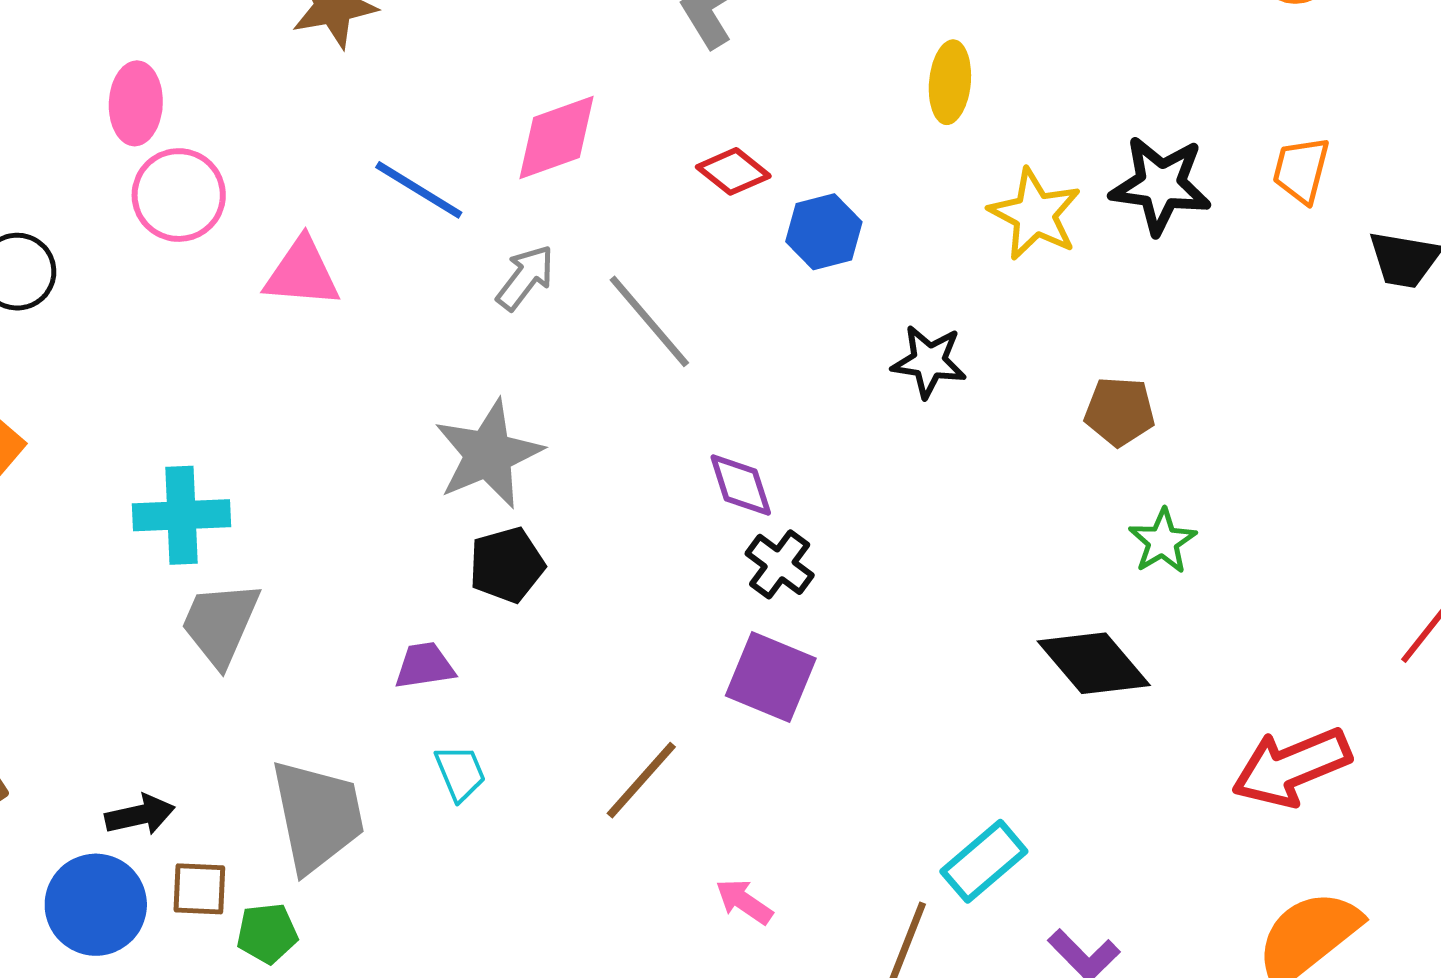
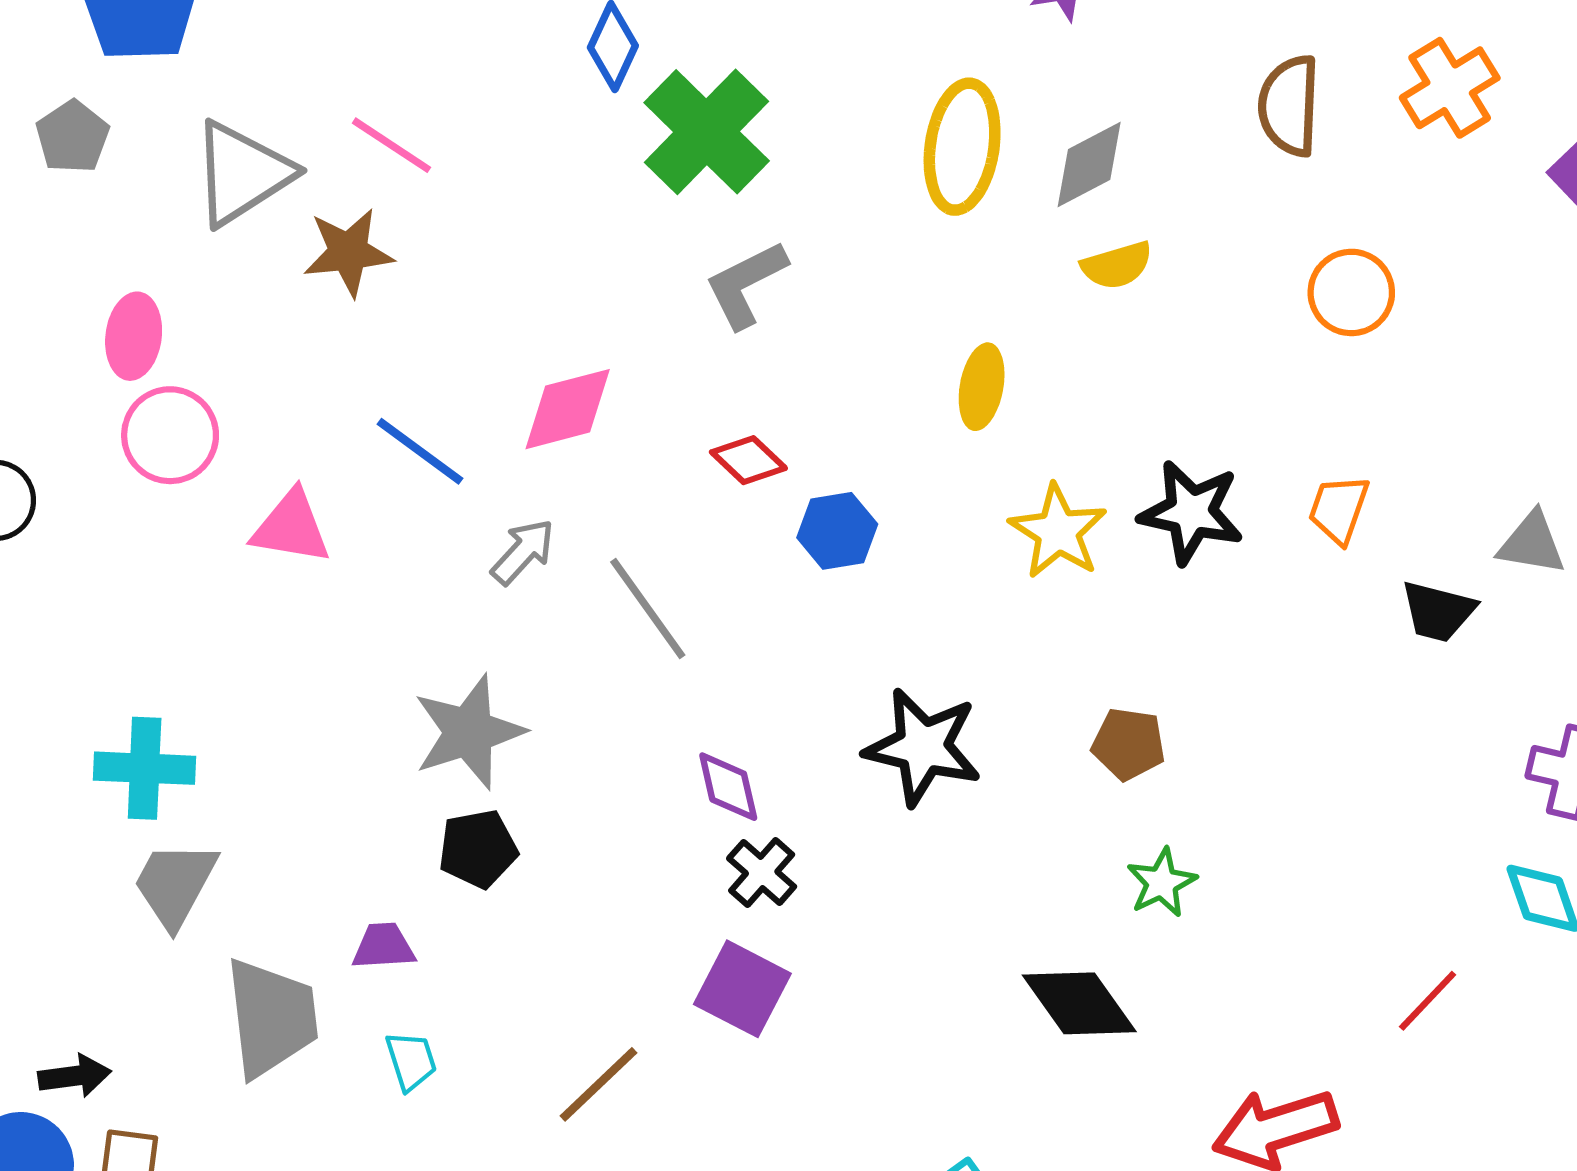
black star: (929, 361) -> (923, 747), moved, size x1.5
gray trapezoid: (317, 816) -> (271, 1018), moved

